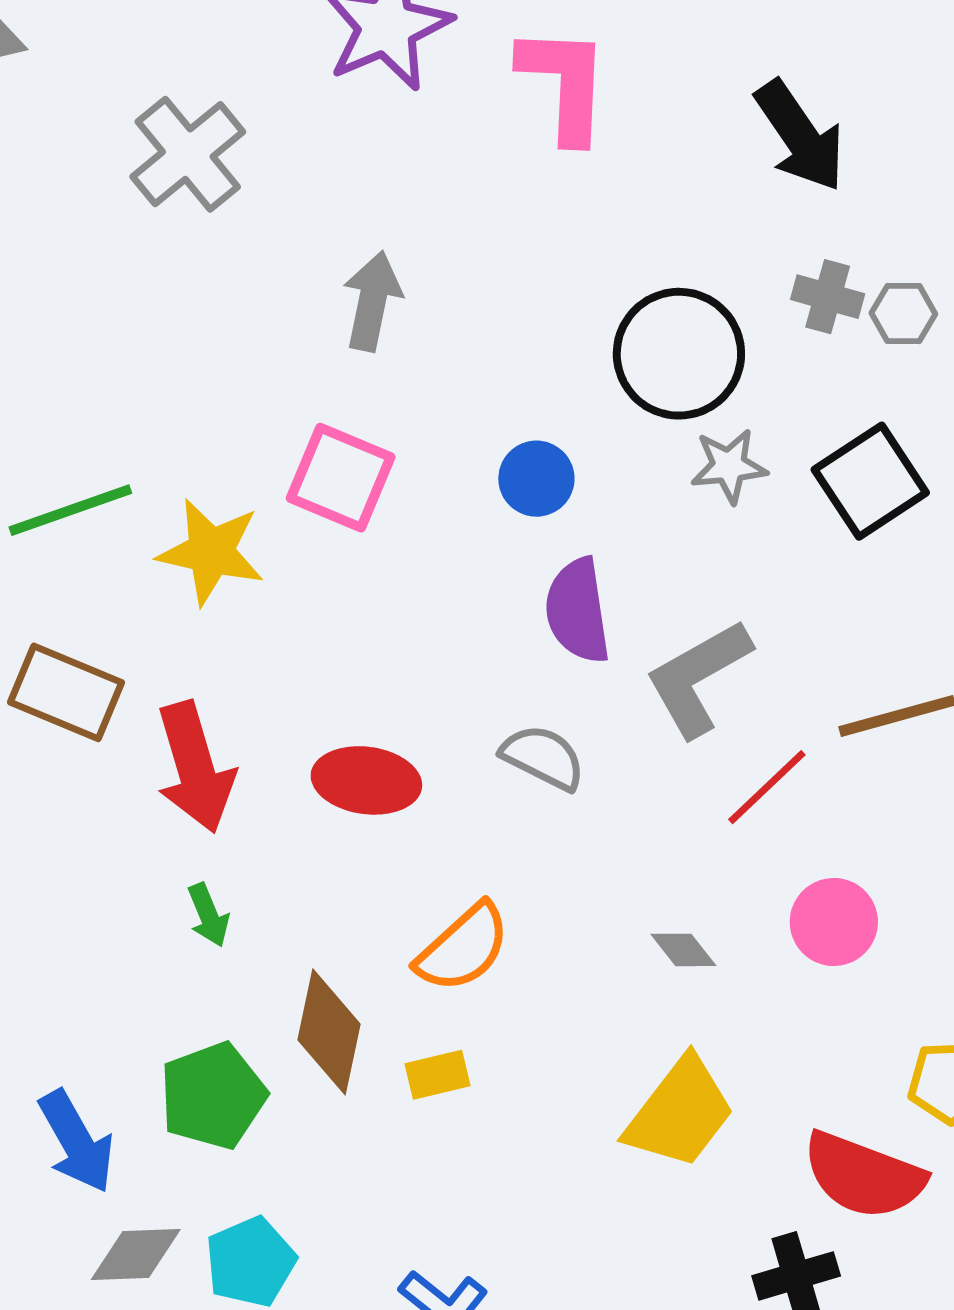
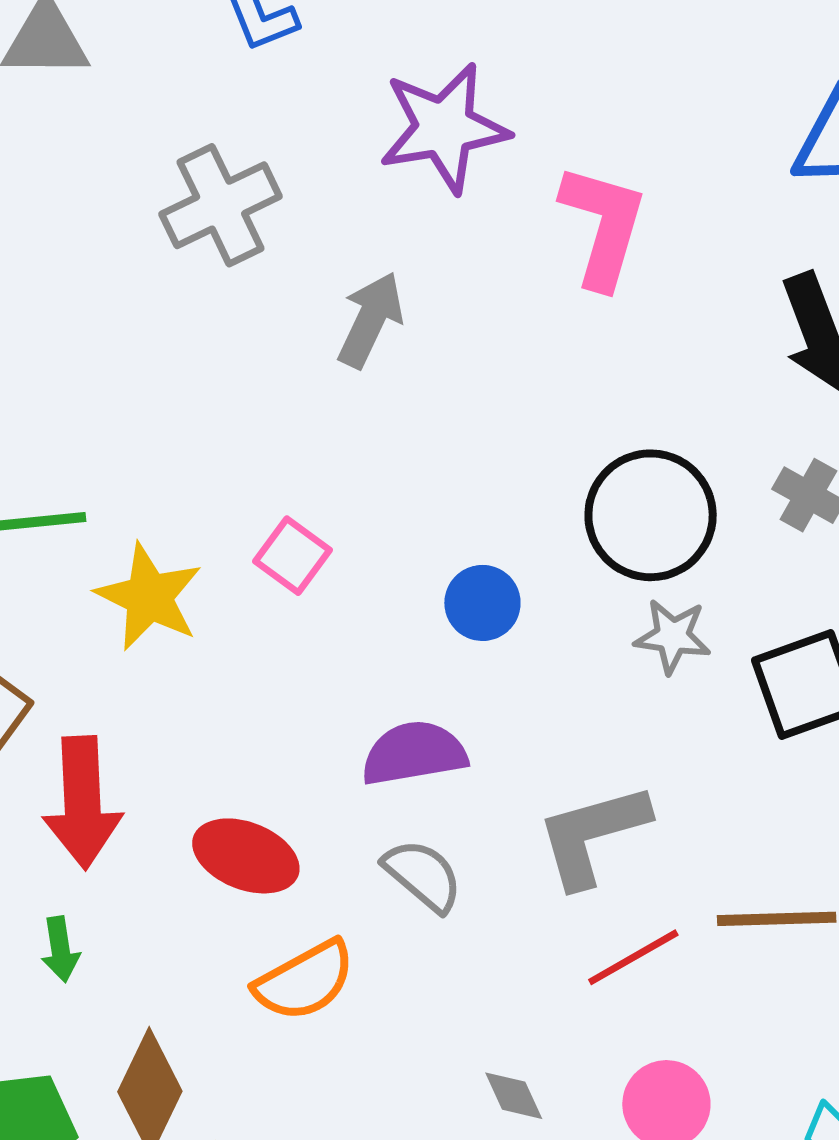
gray arrow: (372, 301) -> (370, 320), moved
pink square: (341, 478) -> (293, 556), size x0.7
purple semicircle: (578, 611) -> (414, 753), moved, turned 75
orange semicircle: (463, 948) -> (305, 981), moved

